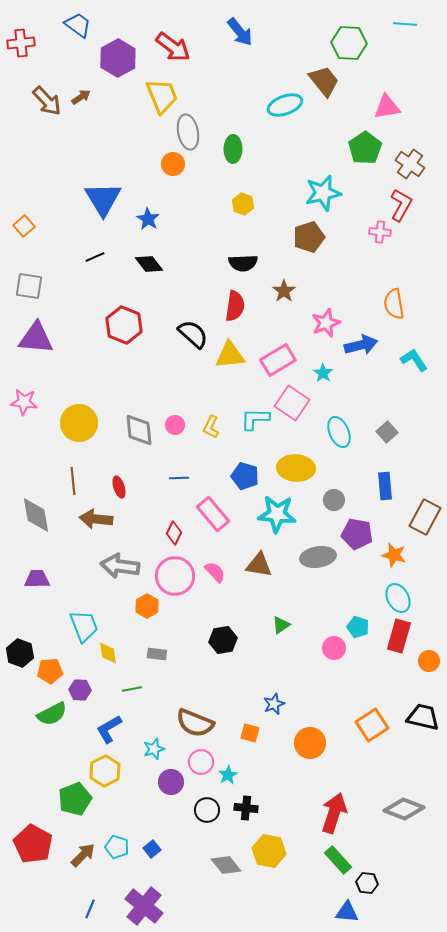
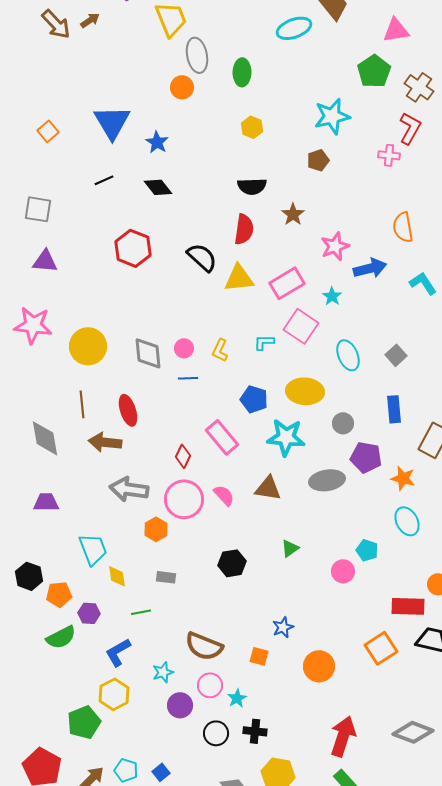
orange square: (24, 226) -> (48, 131), moved
brown pentagon: (309, 237) -> (318, 160), size x0.7
purple triangle: (36, 338) -> (45, 261), size x0.7
pink star: (24, 402) -> (33, 325), size x1.4
cyan L-shape: (255, 419) -> (264, 342), size x0.7
blue line: (179, 478) -> (188, 378), moved
red ellipse: (119, 487) -> (128, 410), size x1.4
red rectangle: (399, 636) -> (408, 606), moved, turned 76

